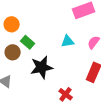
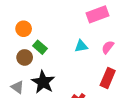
black star: (42, 67) -> (43, 82), moved, turned -30

